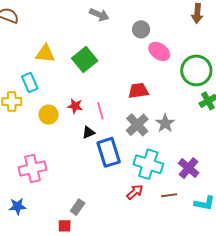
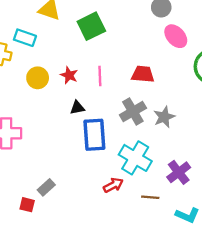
cyan rectangle: (30, 83) -> (25, 38), turned -60
pink line: (100, 111) -> (100, 76), moved

